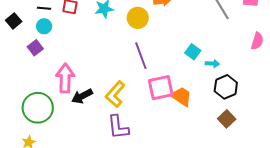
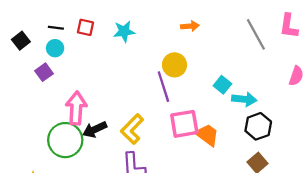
yellow circle: (138, 18) -> (175, 65), moved
cyan arrow: (212, 64) -> (244, 99), size x1.5
green circle: (38, 108) -> (65, 140), moved

